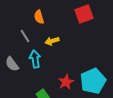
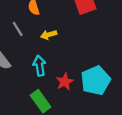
cyan arrow: (35, 59) -> (39, 66), moved

